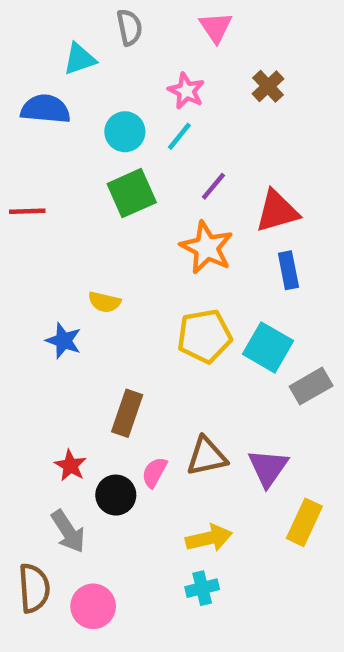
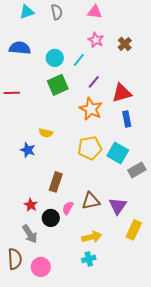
pink triangle: (216, 27) -> (95, 12), turned -49
cyan triangle: (79, 59) -> (27, 12), moved
brown cross: (268, 86) -> (125, 44), moved
pink star: (186, 91) -> (96, 40), moved

